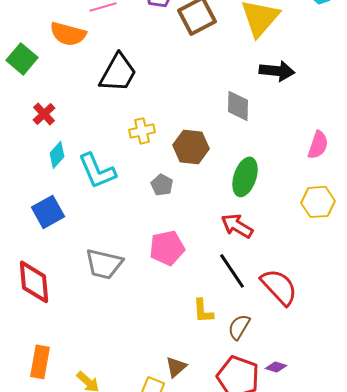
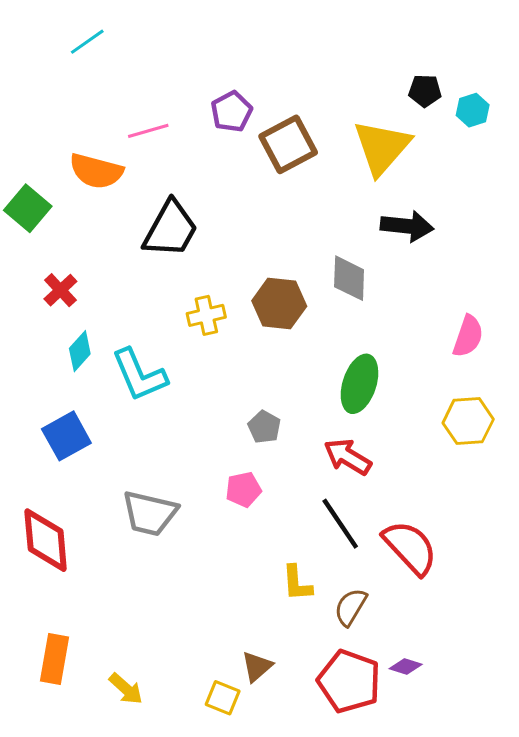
brown hexagon: (191, 147) -> (279, 303), moved
gray pentagon: (162, 185) -> (264, 427), moved
pink pentagon: (167, 248) -> (243, 489), size x0.7

